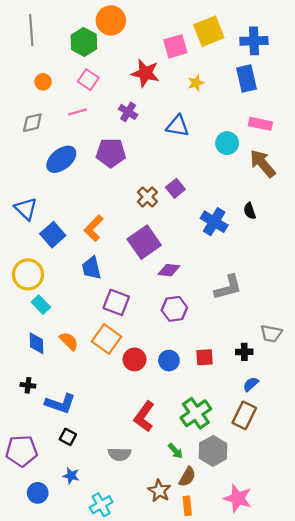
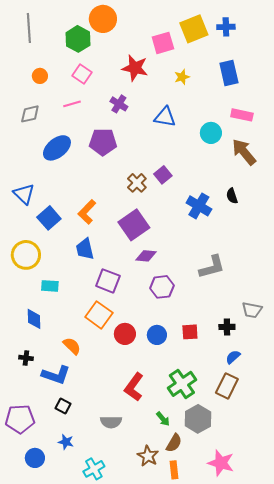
blue cross: (254, 41) -> (226, 27), moved, size x0.7
purple diamond: (169, 270) -> (146, 256), moved
cyan rectangle: (41, 305) -> (50, 286), moved, turned -42
orange semicircle: (69, 341) -> (72, 346), moved

